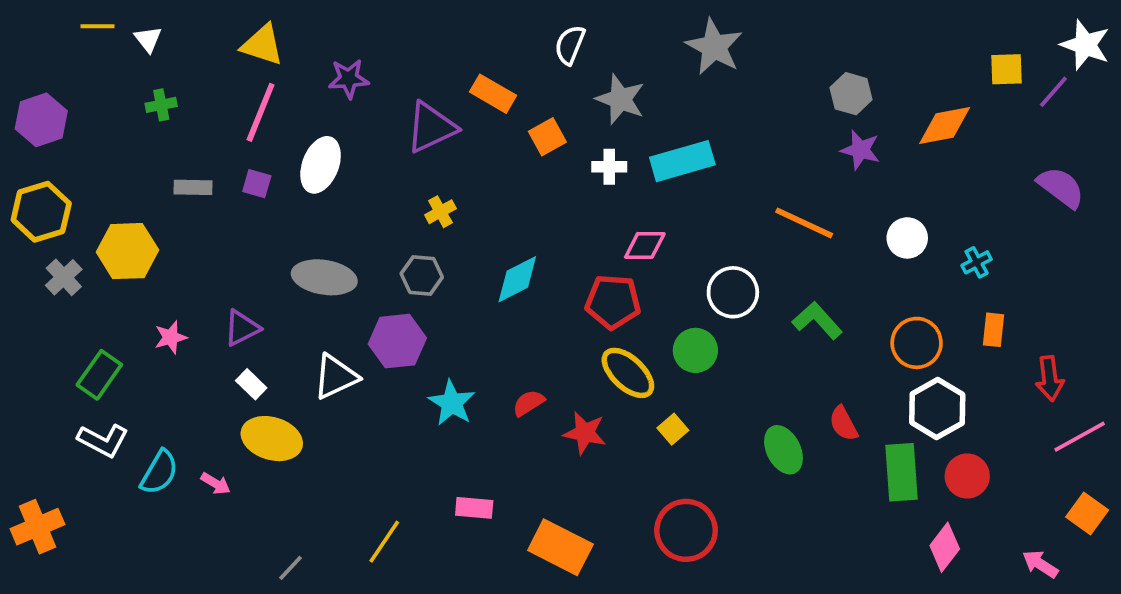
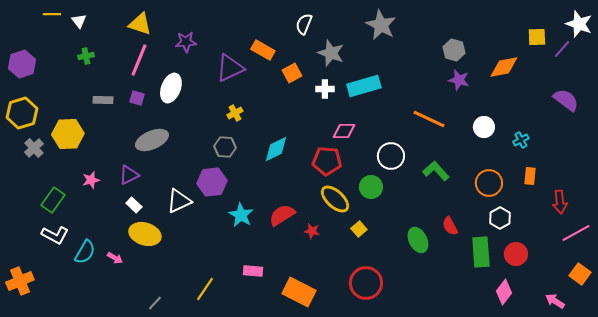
gray ellipse: (324, 277) -> (152, 140), moved, turned -32
red semicircle: (529, 403) -> (282, 215), size x1.5
white hexagon: (937, 409) -> (500, 218), size x0.7
red star: (585, 433) -> (312, 231), size x0.7

